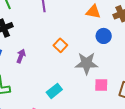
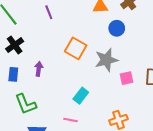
orange square: (60, 45) -> (76, 48), size x1.5

